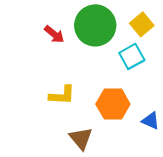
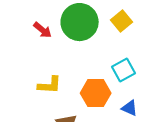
cyan square: (132, 56) -> (124, 70), moved

